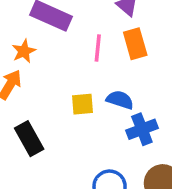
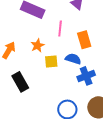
orange rectangle: (135, 44) -> (84, 40), moved
orange star: (24, 51) -> (37, 45), moved

